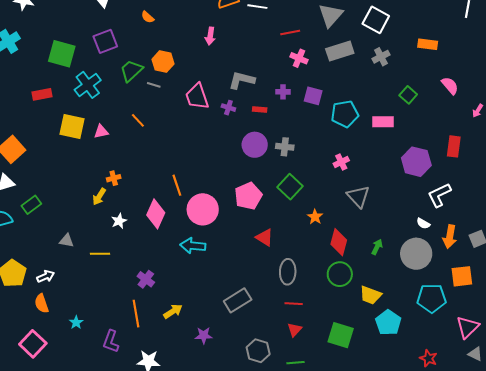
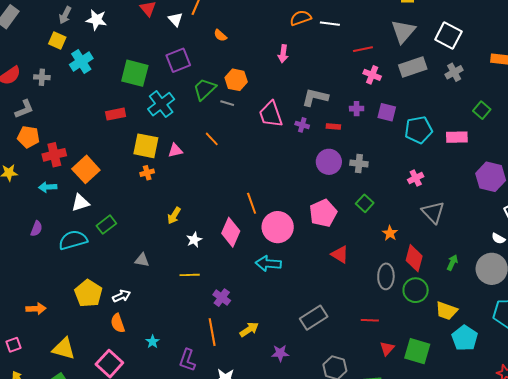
orange cross: (114, 178) -> (147, 173), moved
green square: (290, 187) -> (365, 203), size x0.7
yellow line: (100, 254) -> (190, 275), moved
gray ellipse: (288, 272) -> (386, 276), moved
red triangle: (294, 330) -> (387, 348), moved

